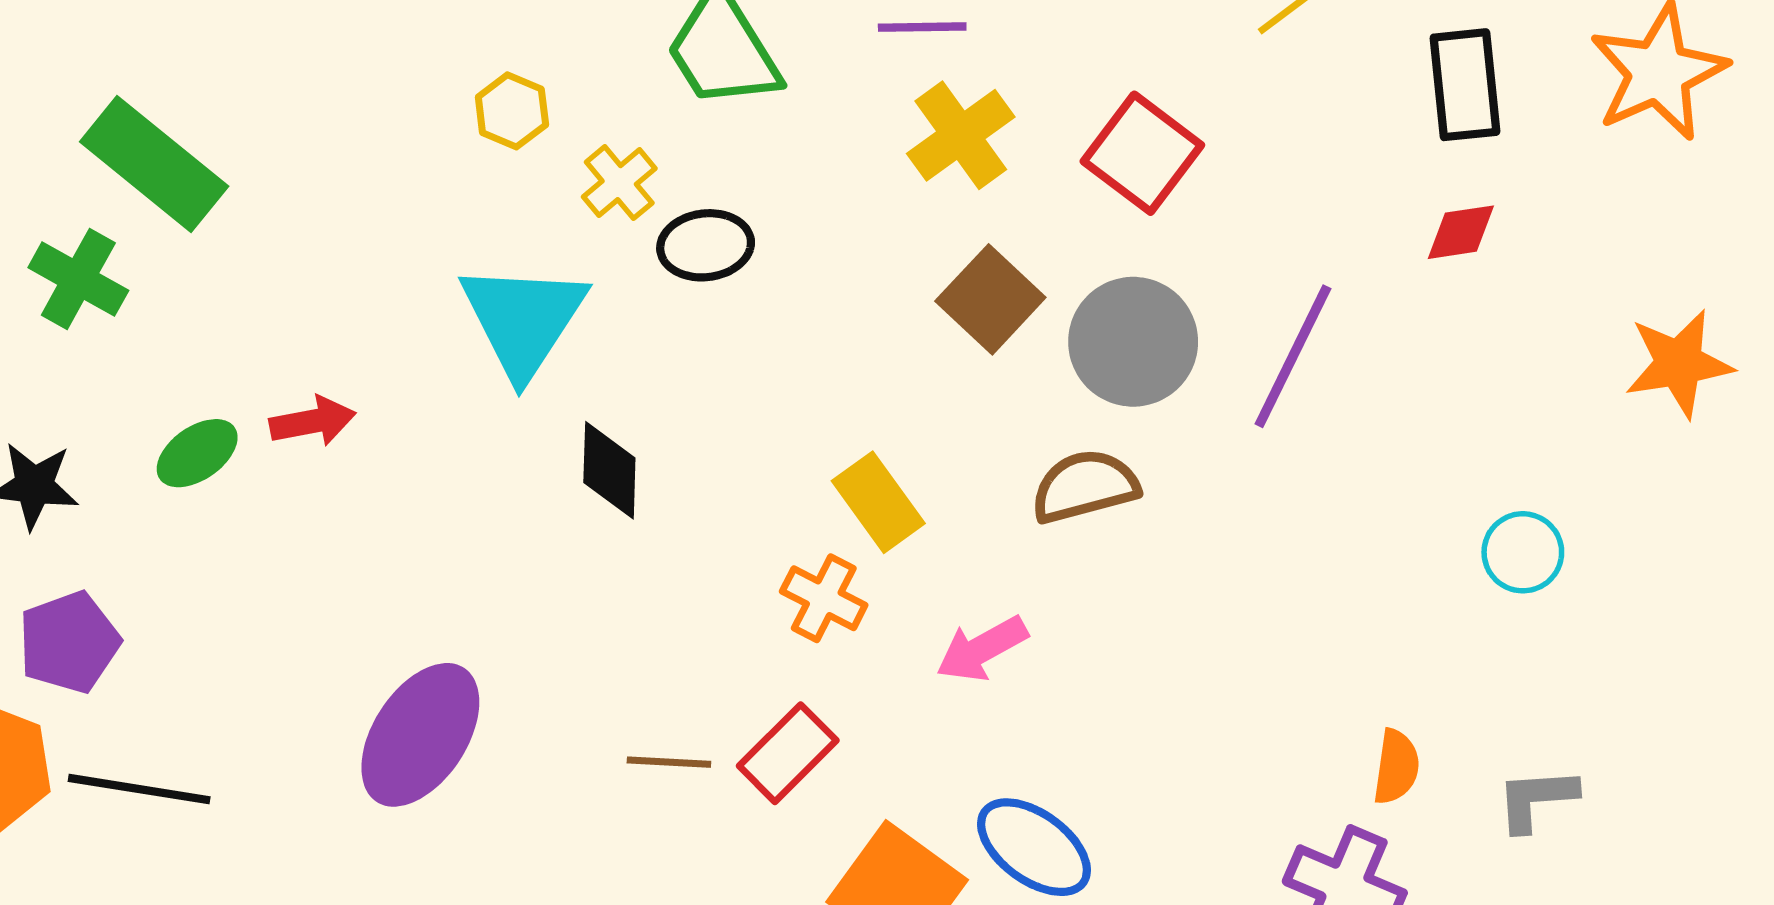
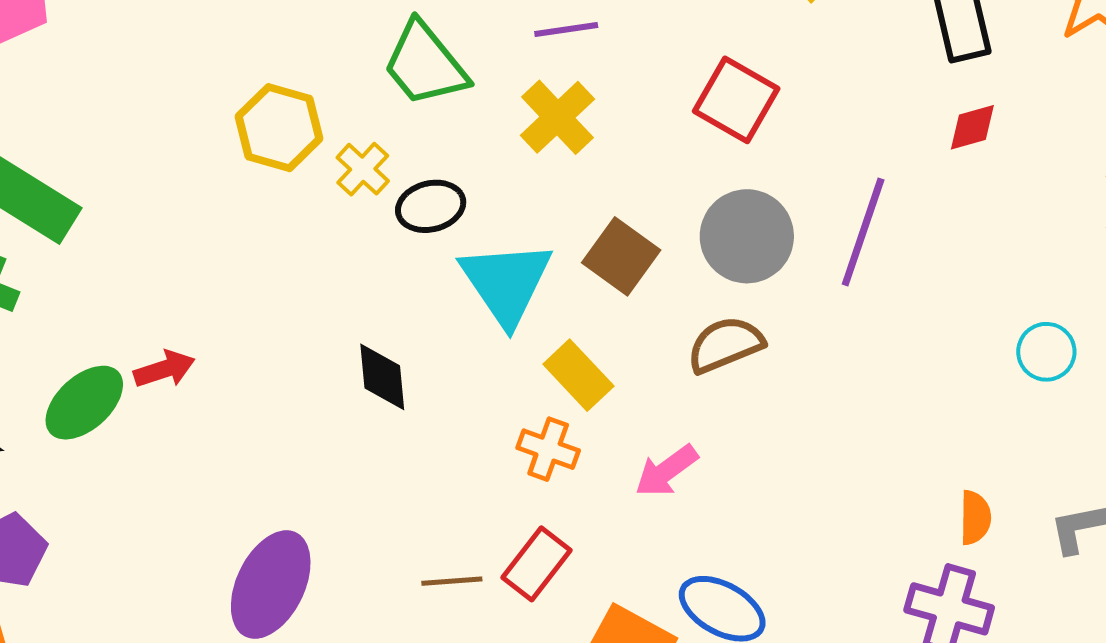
yellow hexagon: (512, 111) -> (279, 128), size x1.6
yellow cross: (961, 135) -> (557, 117), moved
brown square: (990, 299) -> (621, 256), moved
cyan triangle: (523, 320) -> (506, 283), moved
green ellipse: (197, 453) -> (84, 403), size x1.4

